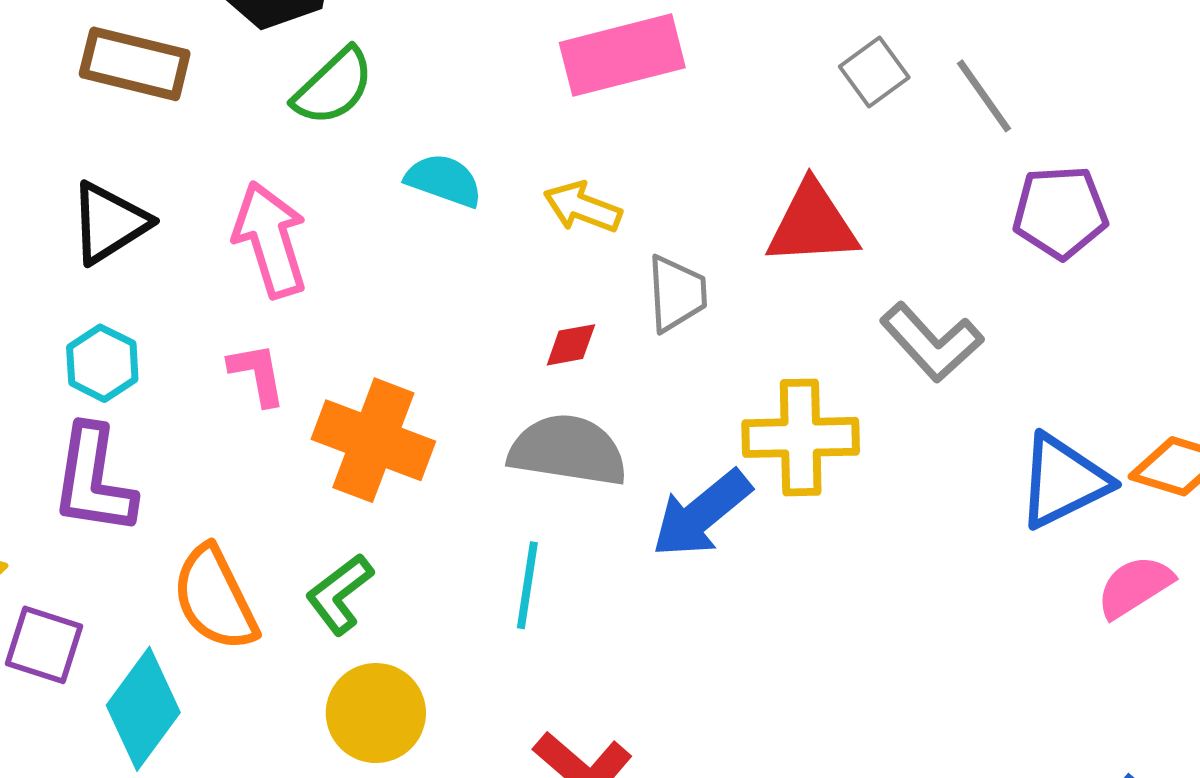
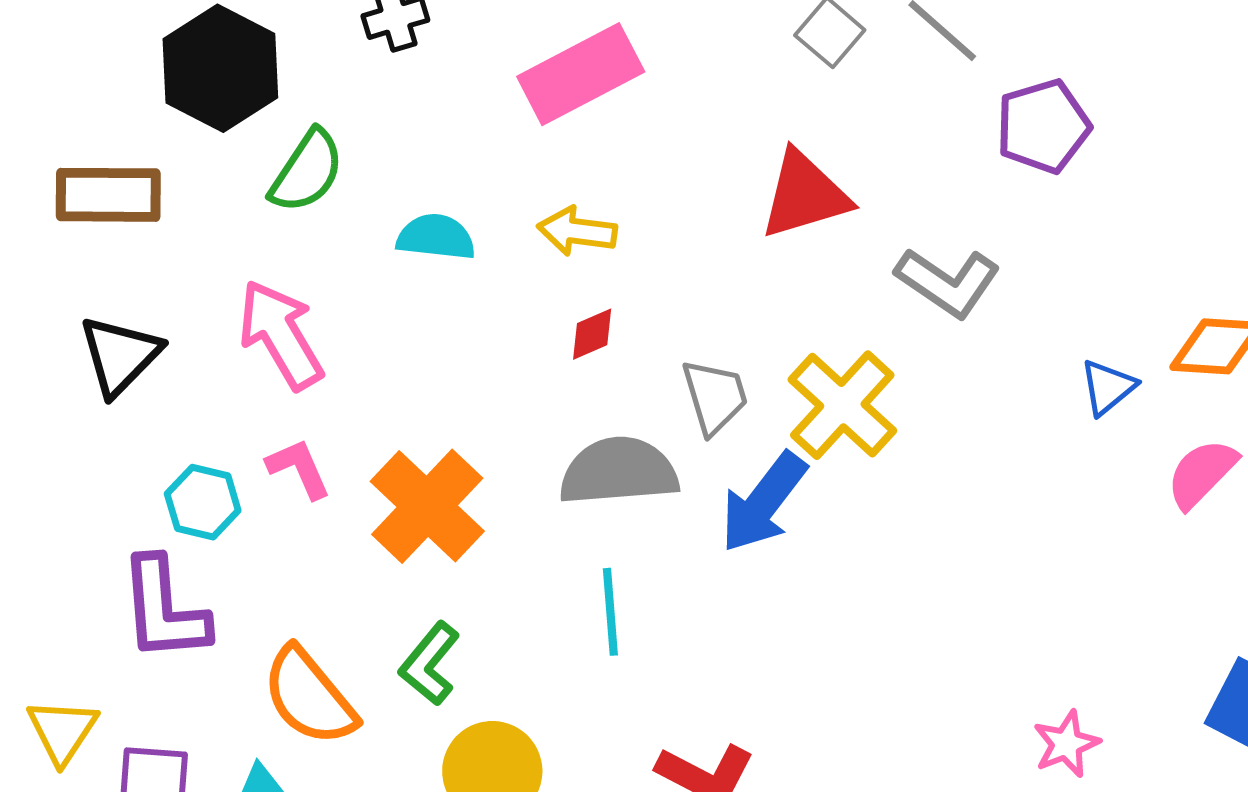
gray trapezoid: (677, 294) -> (715, 397), moved
red diamond: (571, 345) -> (592, 334), moved
cyan hexagon: (102, 363) -> (203, 502), moved
yellow cross: (801, 437) -> (842, 405), turned -33
orange cross: (373, 440) -> (427, 506), turned 36
blue triangle: (1063, 481) -> (1108, 387), size x0.6

